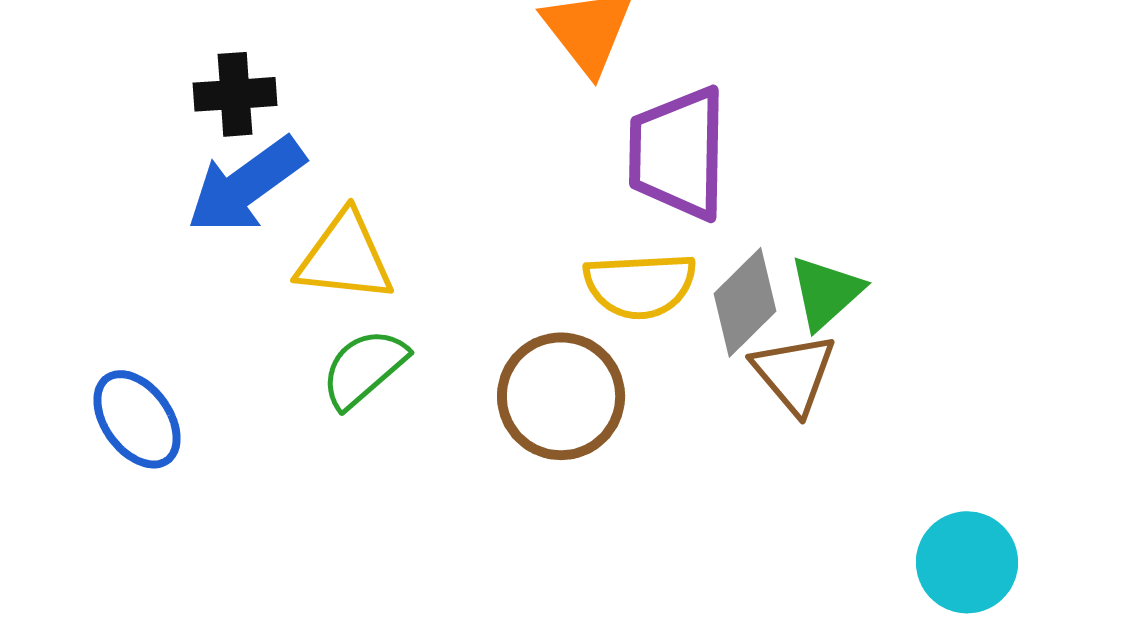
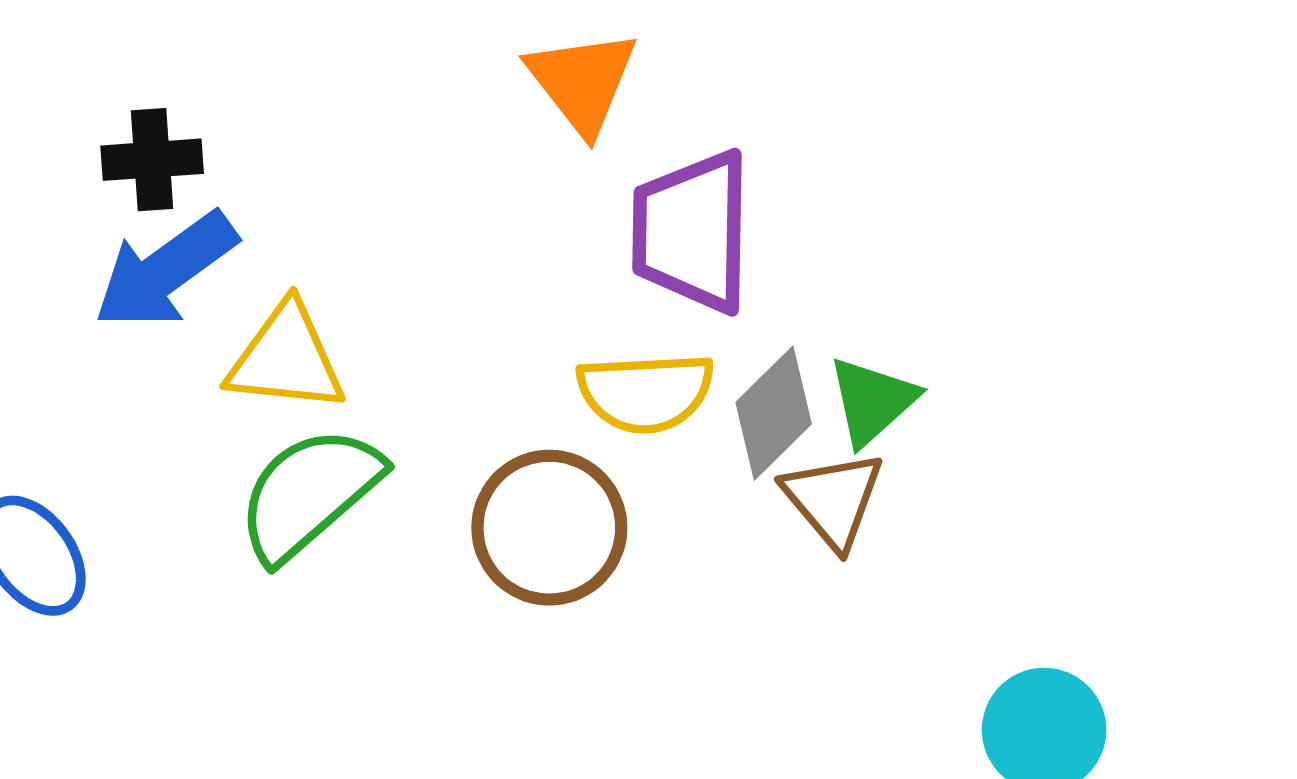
green semicircle: (364, 368) -> (309, 494), size x1.4

